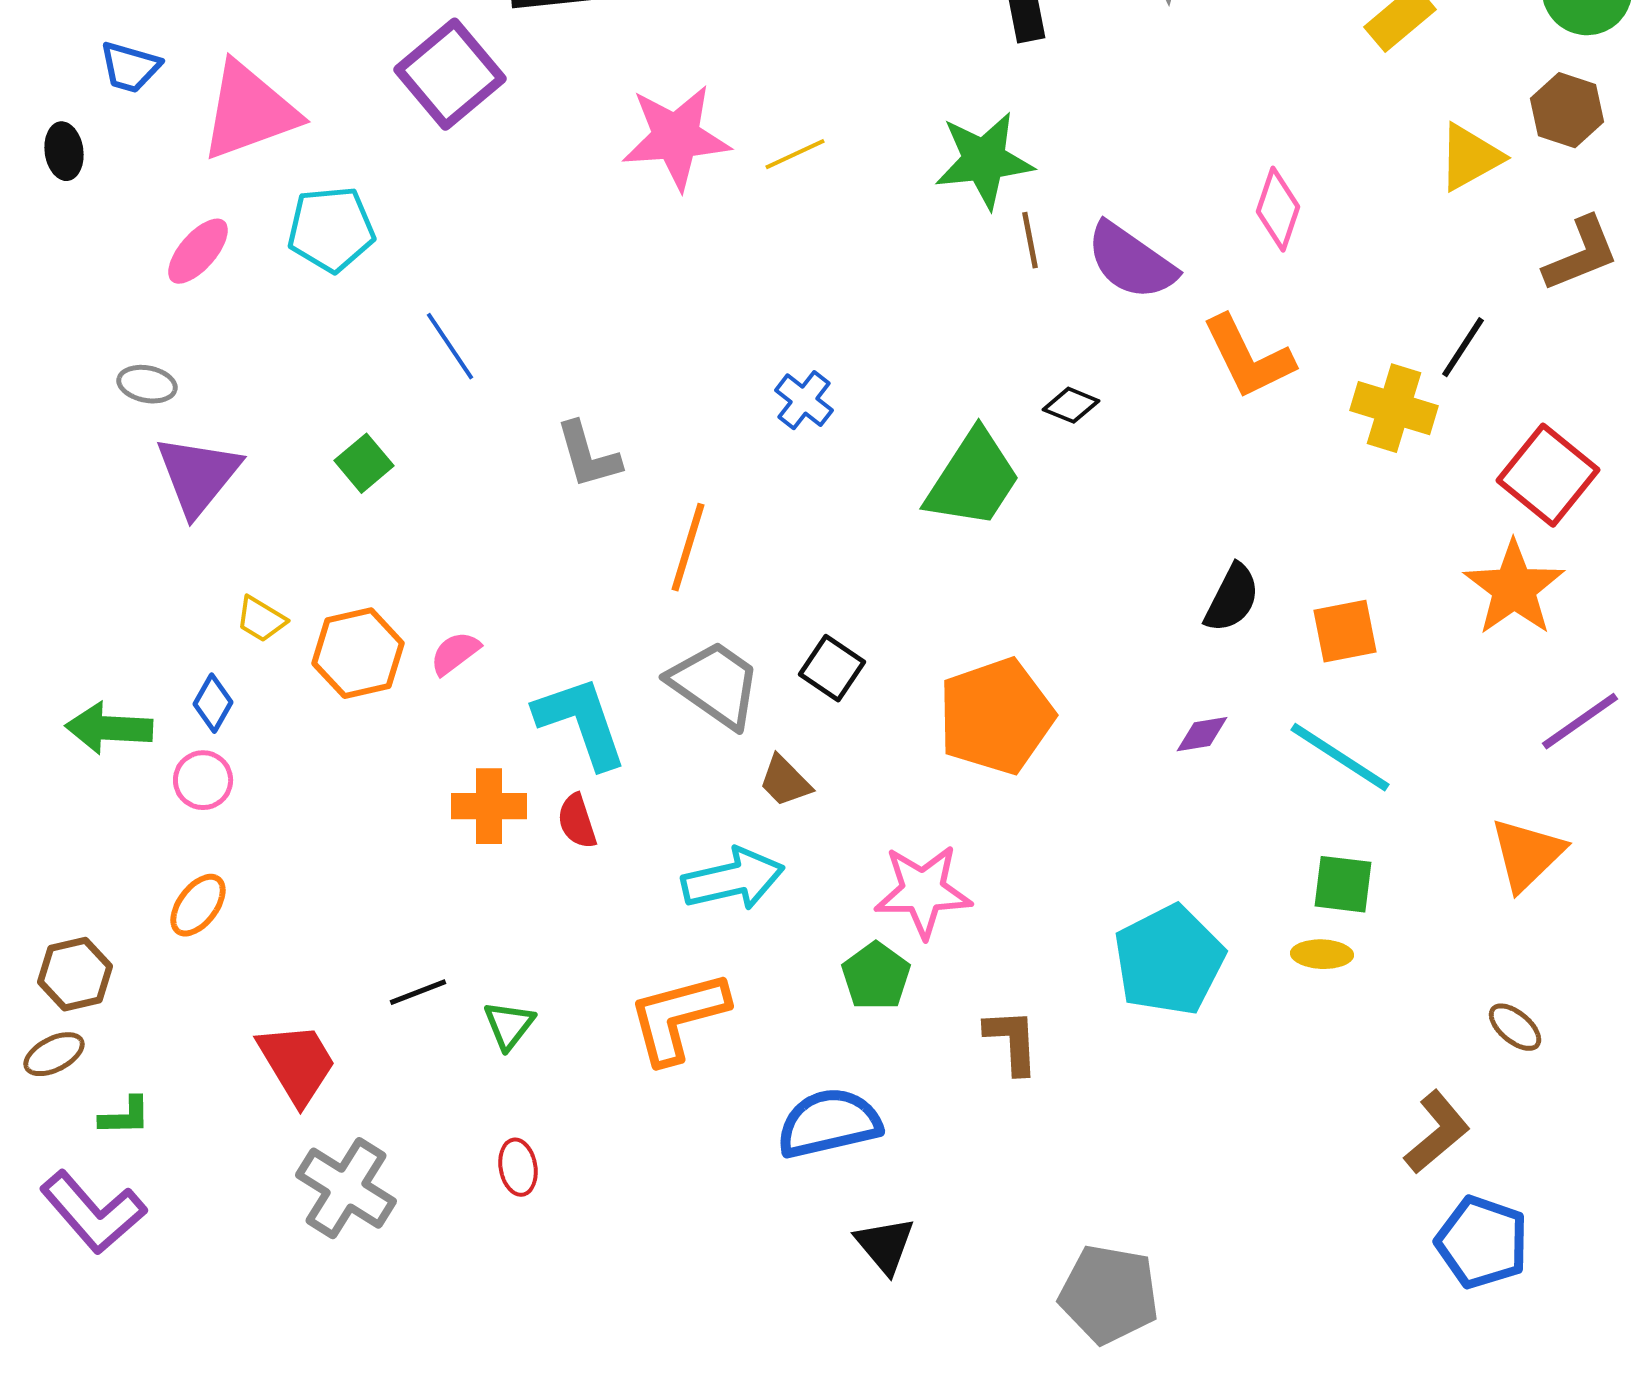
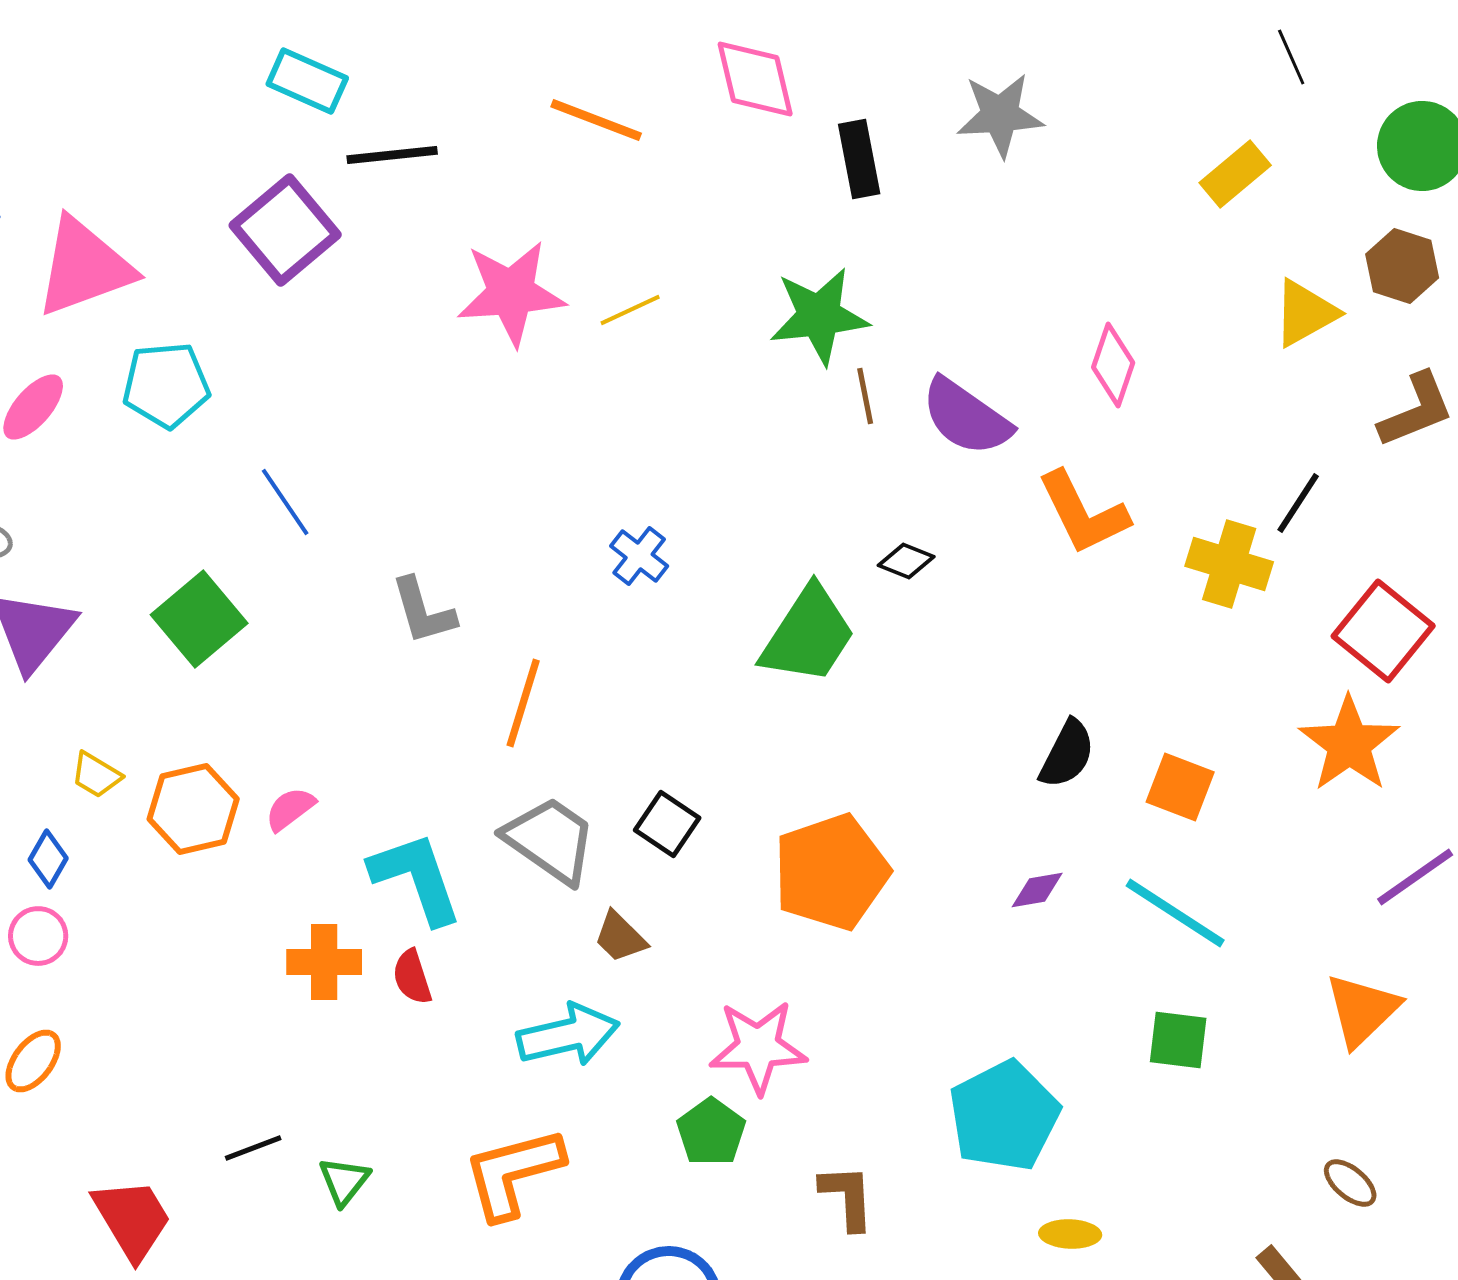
green square: (364, 463) -> (199, 619), size x1.6
orange square: (1345, 631) -> (1180, 787), turned 32
yellow ellipse: (1322, 954) -> (1070, 1234), moved

